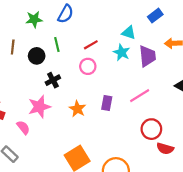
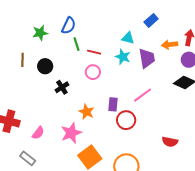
green line: (57, 44) -> (77, 44), moved
red line: (91, 45) -> (94, 52), turned 48
pink star: (39, 107) -> (71, 133), moved
pink semicircle: (23, 128) -> (38, 133), turned 80
red circle: (151, 129) -> (126, 120), moved

